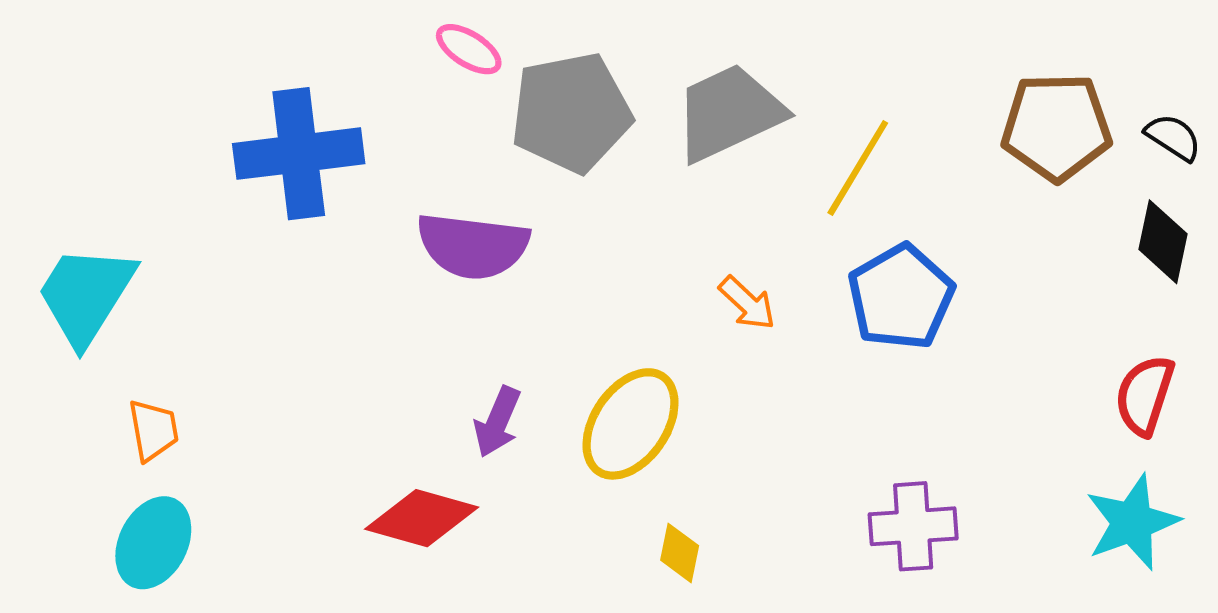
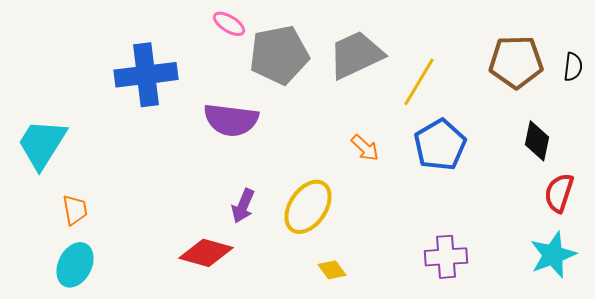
black semicircle: (1173, 137) -> (573, 67), turned 64
black diamond: (1163, 242) -> (537, 141), moved
yellow diamond: (680, 553) -> (332, 270), turned -48

